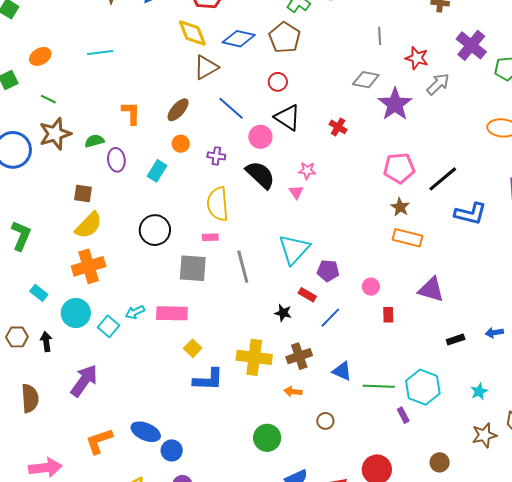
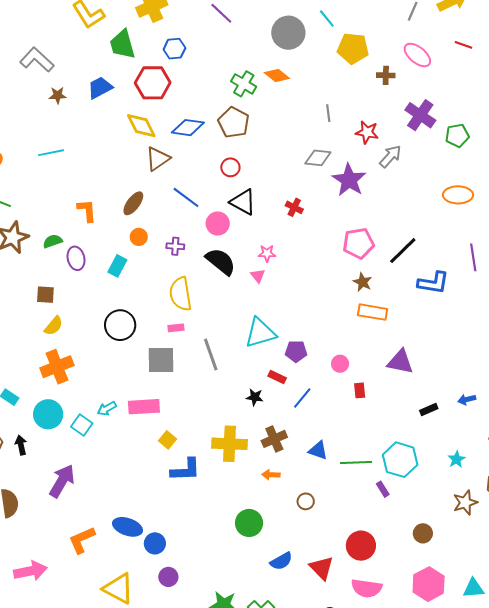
yellow semicircle: (89, 225) -> (54, 326), size x0.7
cyan triangle: (294, 249) -> (260, 333), turned 36

